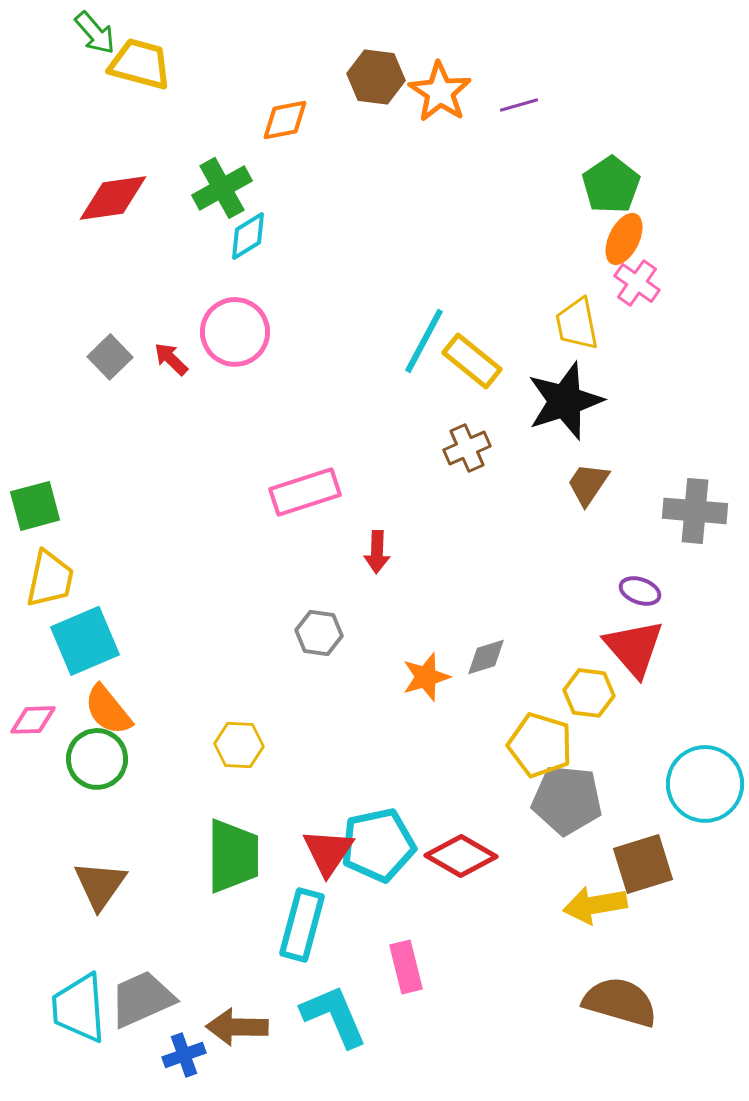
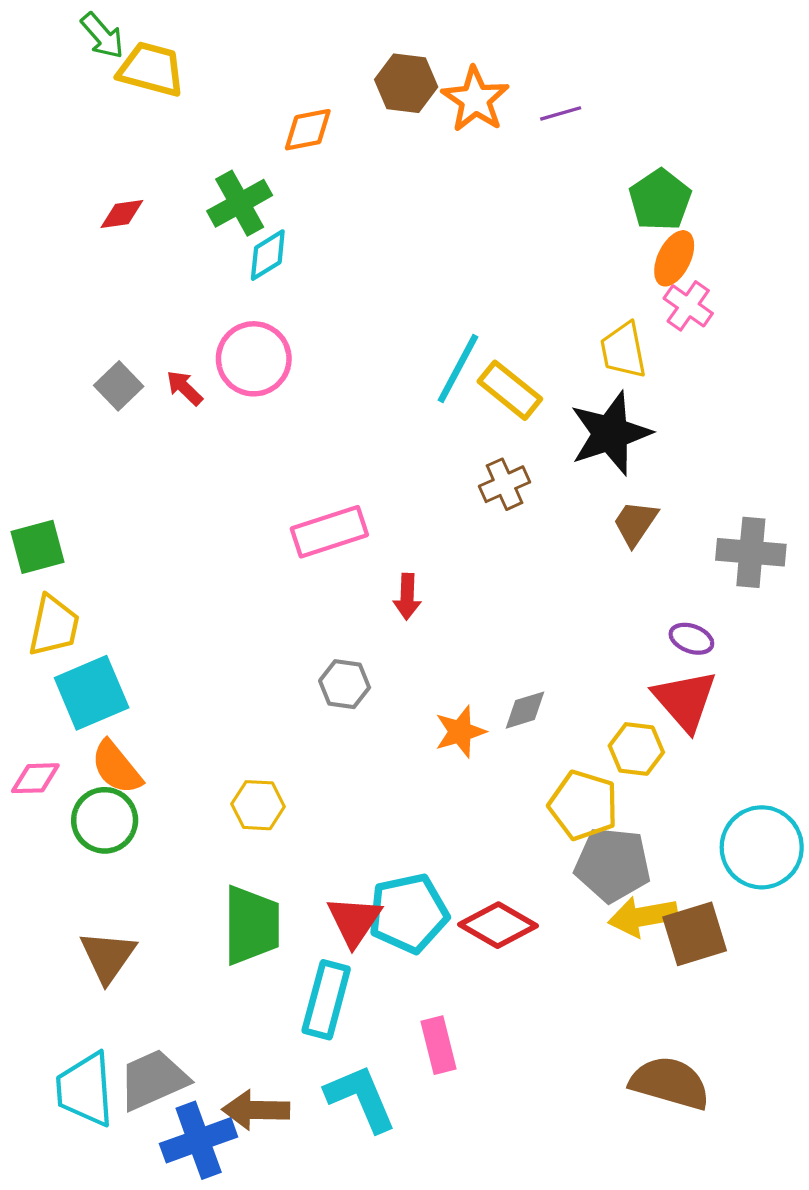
red diamond: (113, 198) -> (122, 214), size x0.6
yellow arrow: (595, 905) -> (643, 917), moved
blue cross: (184, 1055) -> (199, 1140), size x1.6

